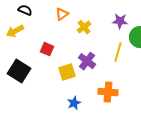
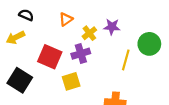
purple star: (120, 21) -> (112, 27), moved
red square: (47, 49) -> (50, 57), size x1.6
purple cross: (87, 61) -> (81, 54), moved, turned 36

